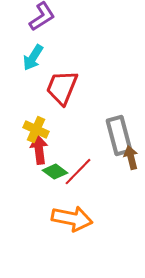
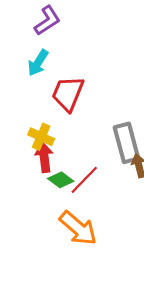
orange arrow: (72, 219) -> (78, 228), turned 30

